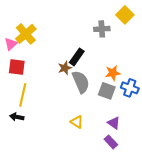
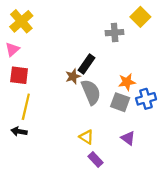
yellow cross: (26, 34) -> (21, 21), moved
blue cross: (130, 88) -> (146, 99), turned -36
purple rectangle: (111, 142) -> (95, 159), moved

